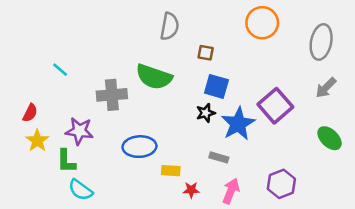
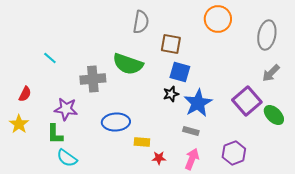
brown square: (206, 53) -> (171, 44), size x1.5
purple square: (275, 106) -> (247, 101), moved
yellow star: (37, 141) -> (19, 124), moved
gray rectangle: (219, 157) -> (191, 131), moved

